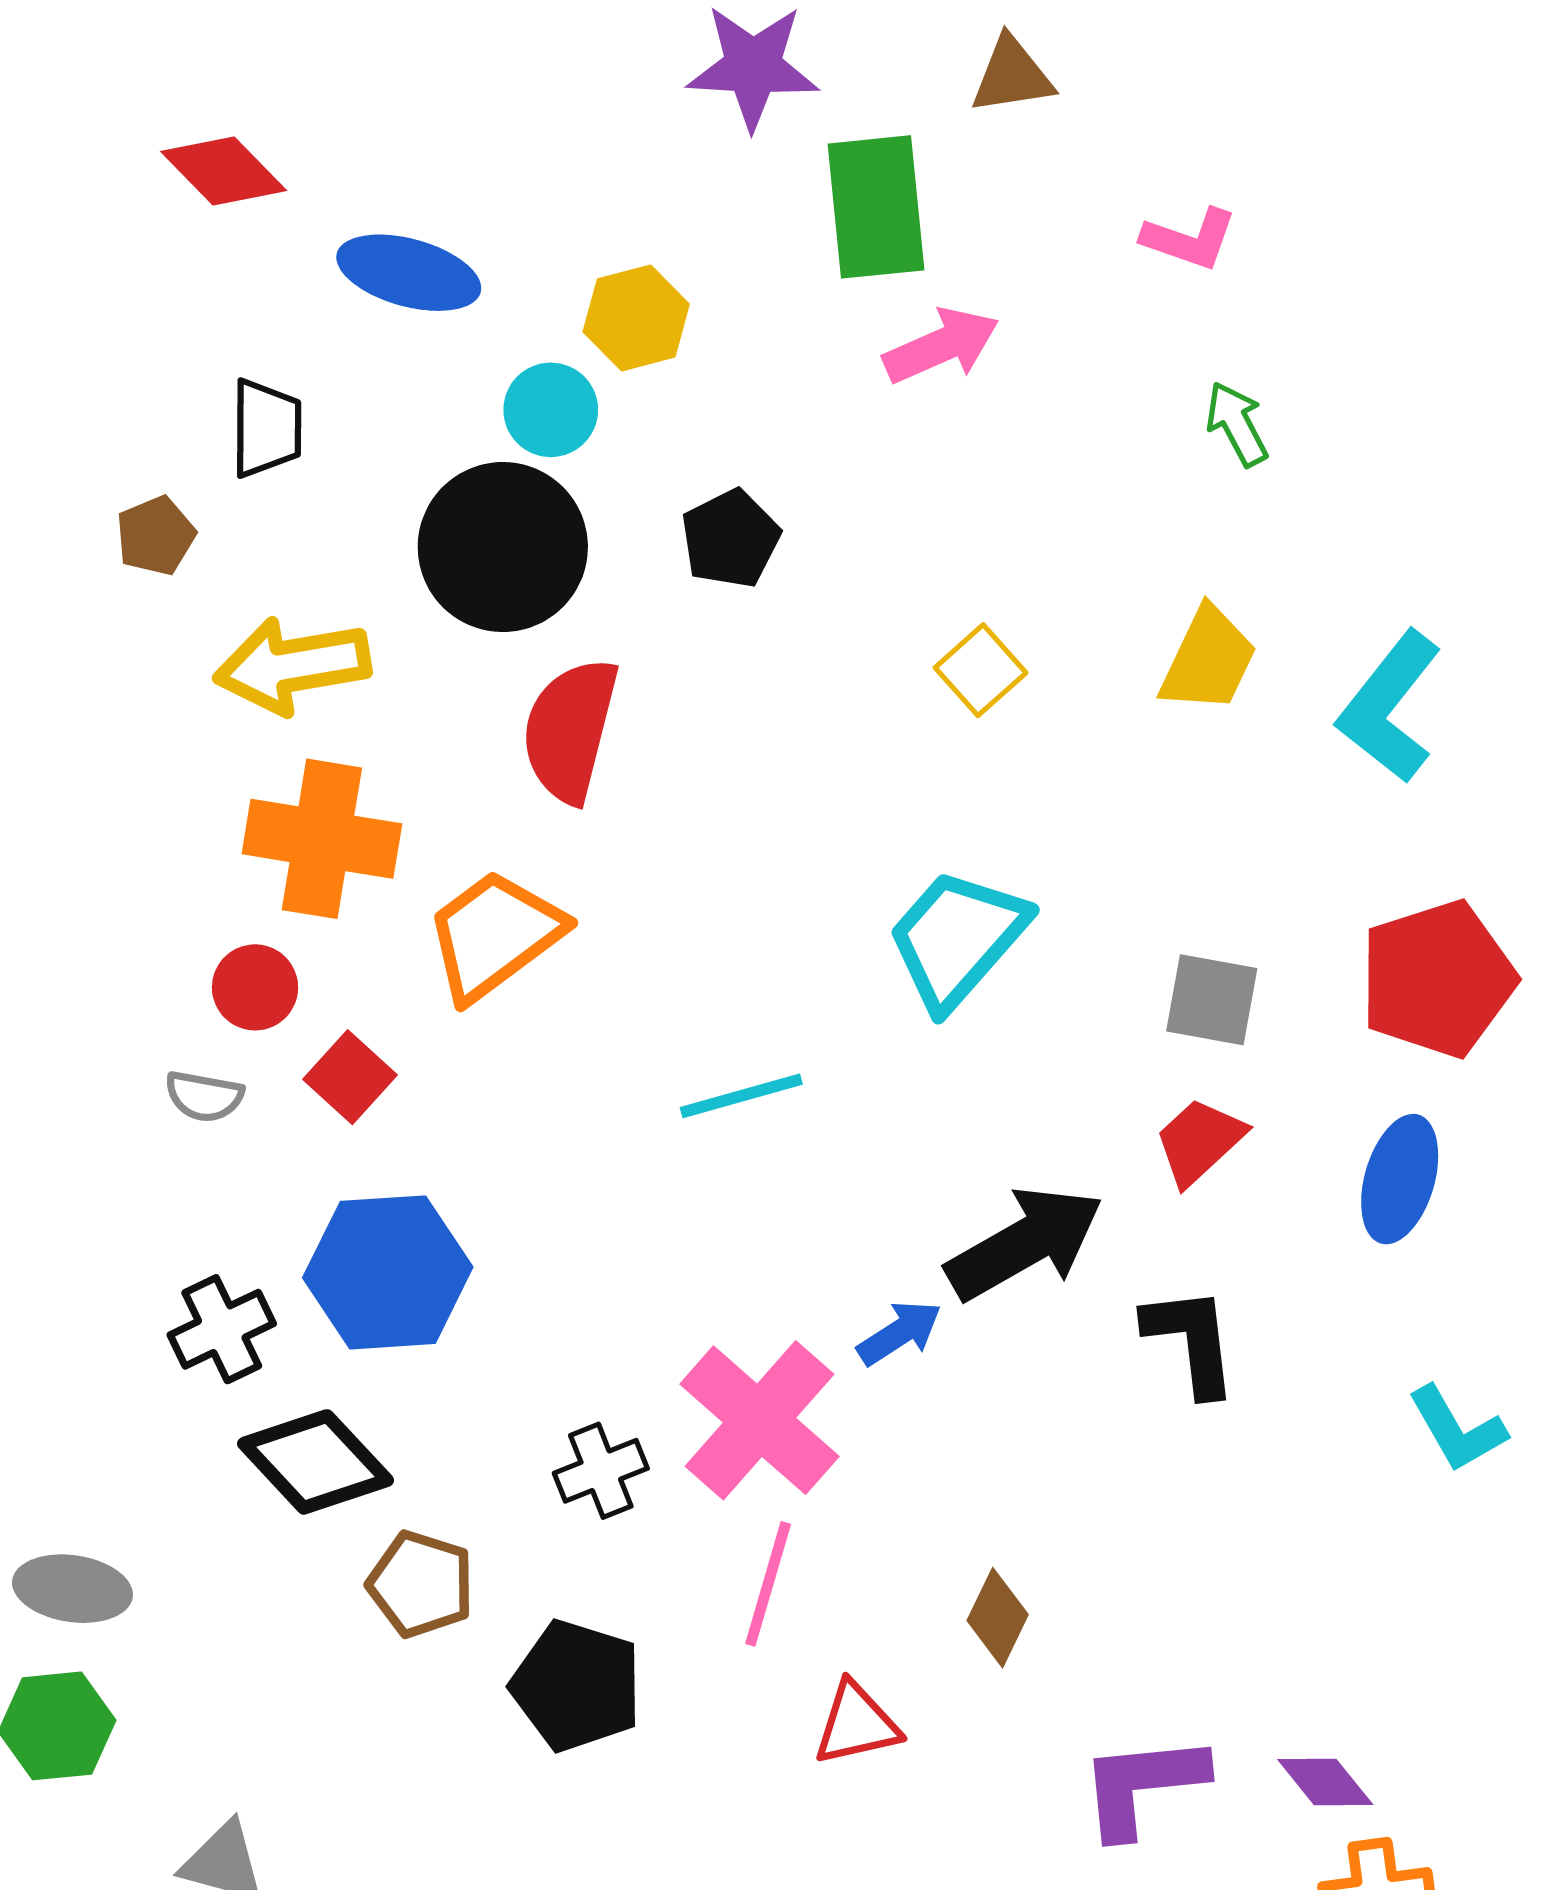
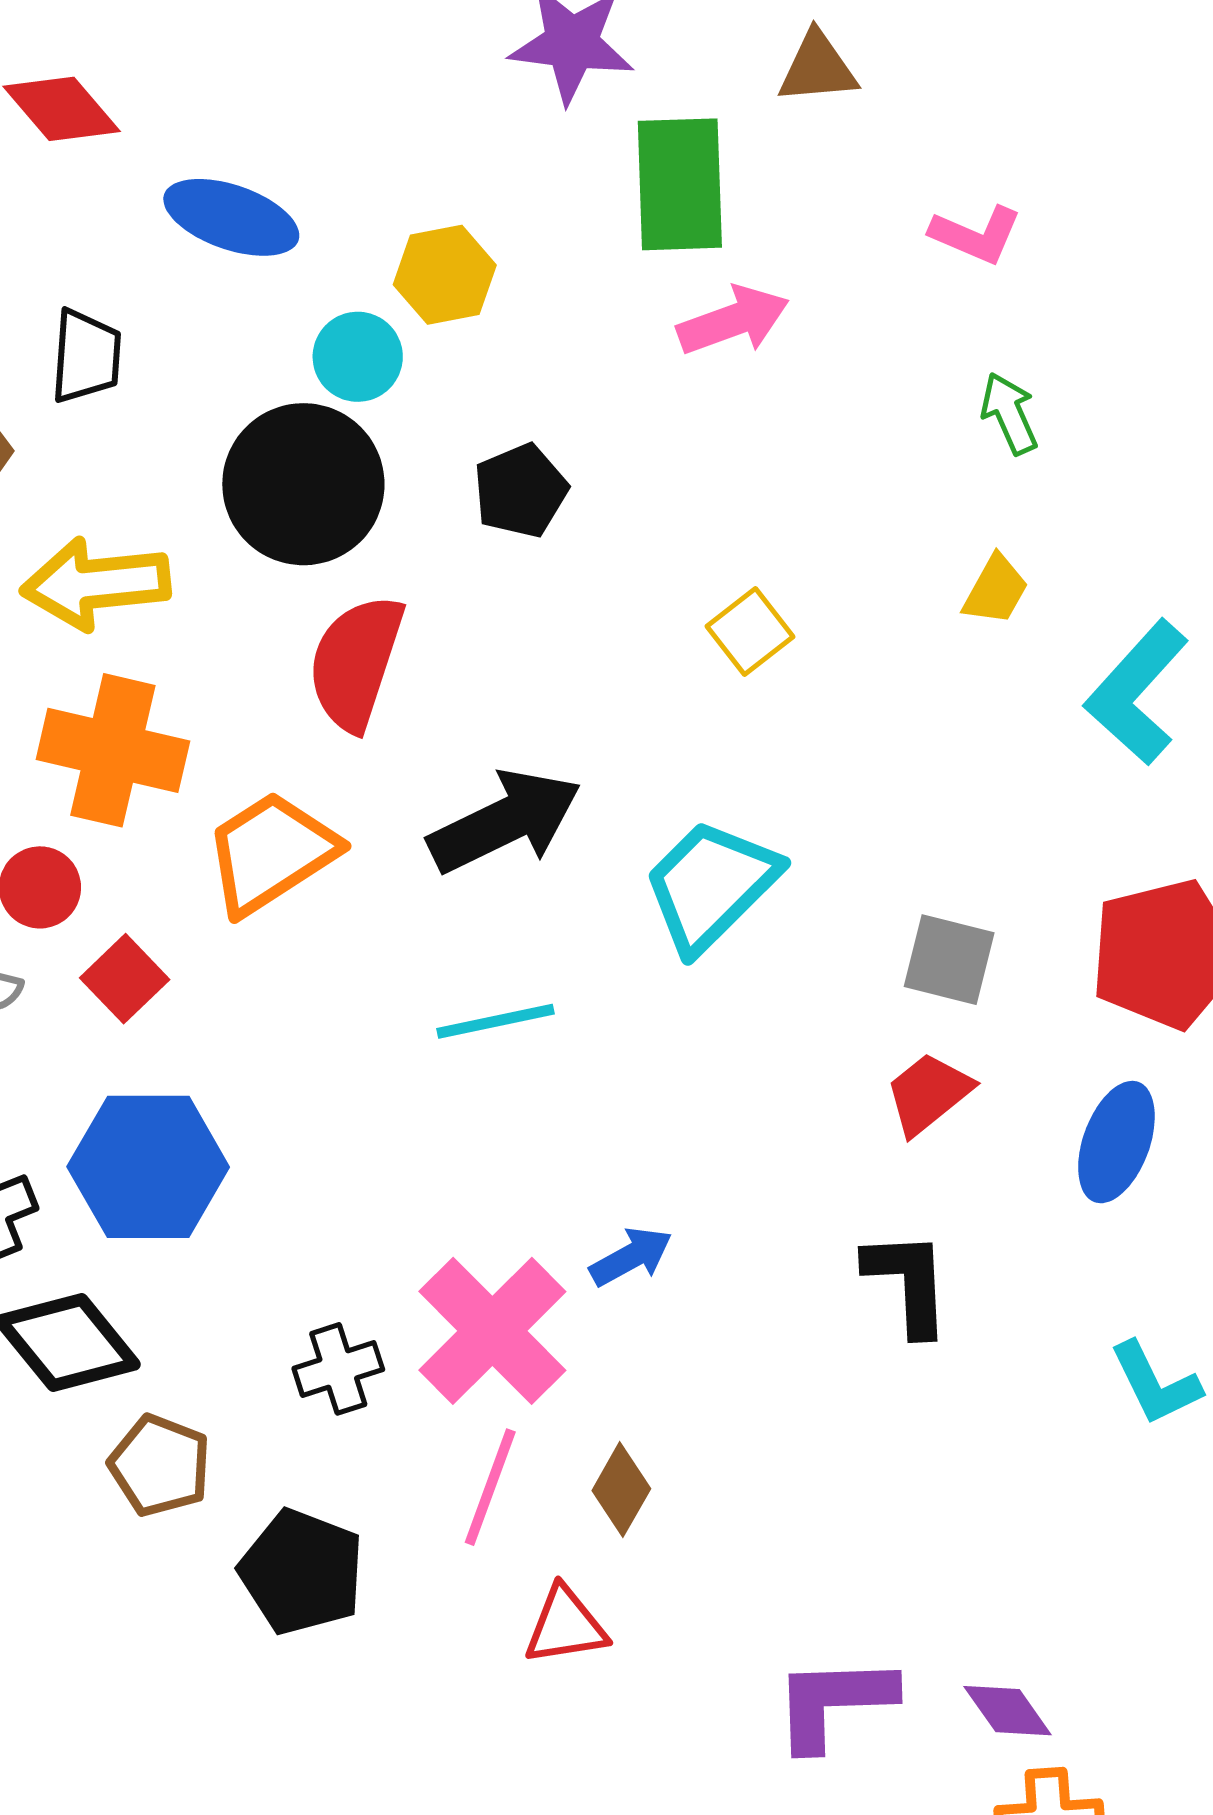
yellow trapezoid: (1208, 660) -> (996, 590), moved, size x0.7
black arrow: (1025, 1243) -> (505, 821), moved
brown diamond: (998, 1618) -> (621, 1490), moved

